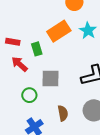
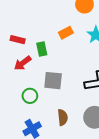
orange rectangle: (59, 31) -> (66, 33), size x0.6
red arrow: (20, 64) -> (23, 63), turned -84

